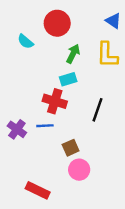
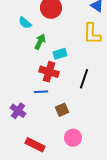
green arrow: (73, 54) -> (40, 42), moved
purple cross: (17, 129) -> (18, 111), moved
pink circle: (79, 170) -> (73, 138), moved

